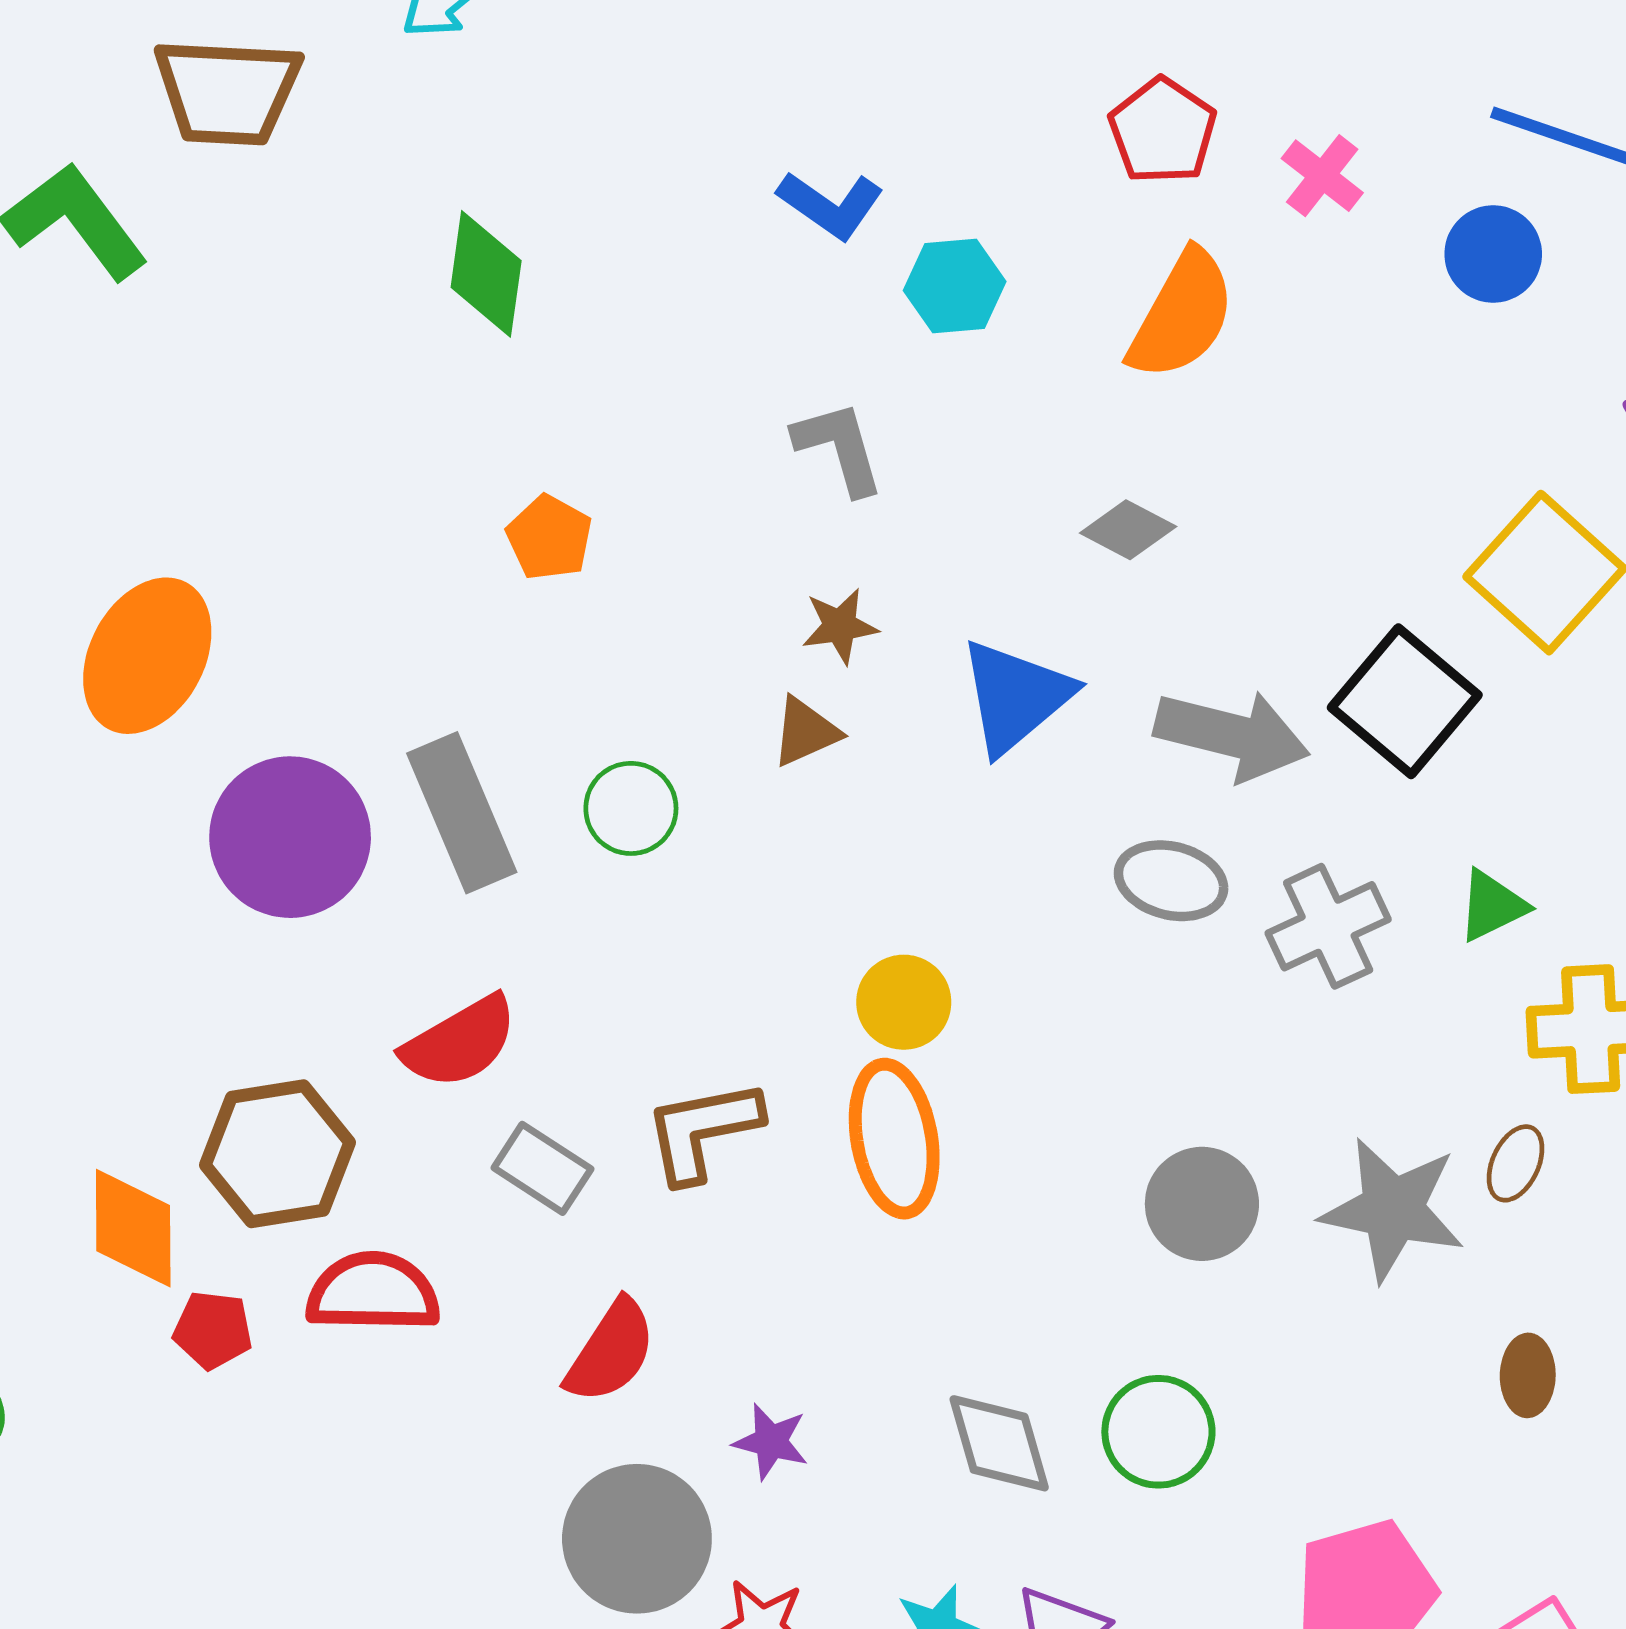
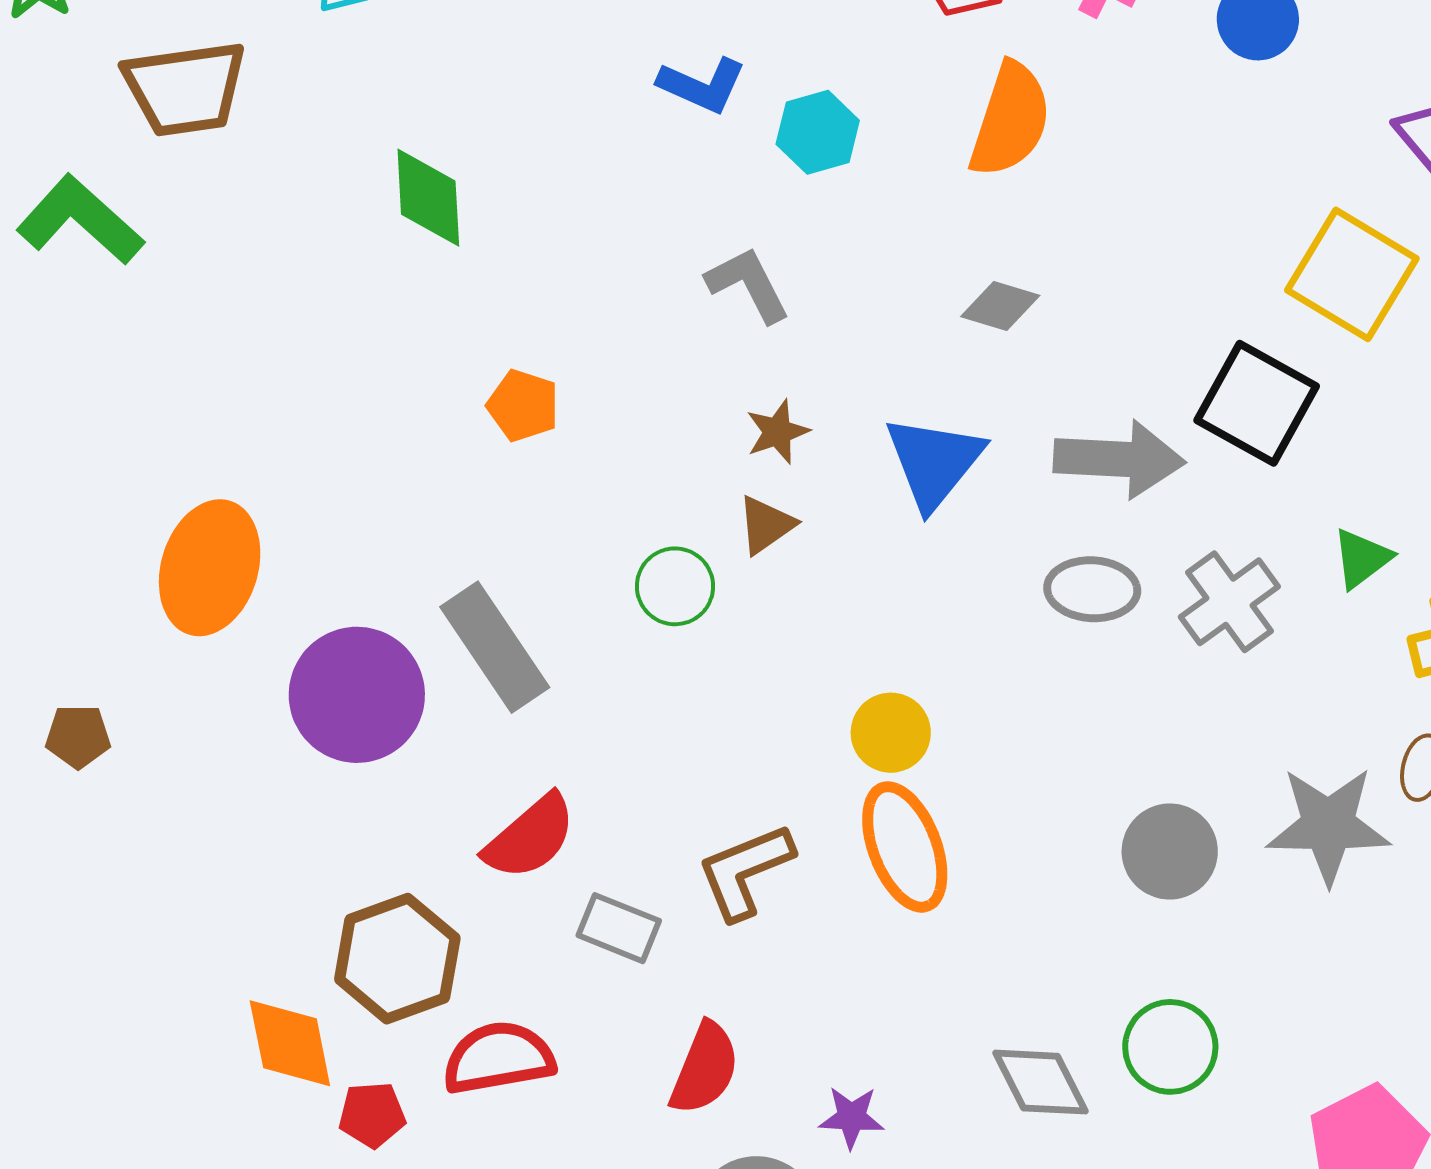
green circle: (631, 808) -> (675, 586), moved

